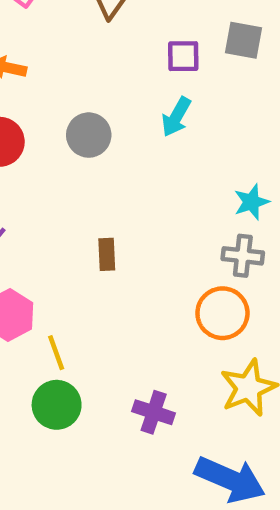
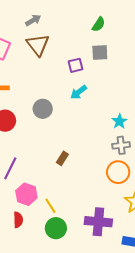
cyan arrow: (176, 117) -> (79, 92), turned 36
brown rectangle: (107, 254) -> (62, 158), turned 48
purple cross: (154, 412) -> (98, 222), size x1.5

